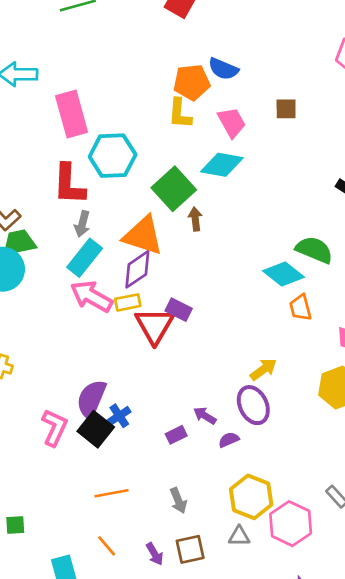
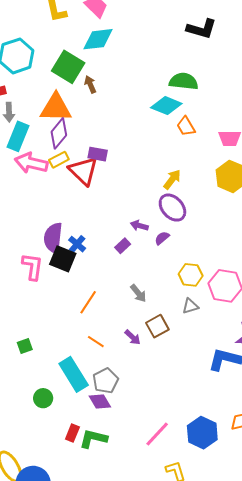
orange line: (112, 493) -> (88, 302), turned -30
yellow hexagon: (251, 497) -> (191, 275), size x0.7

